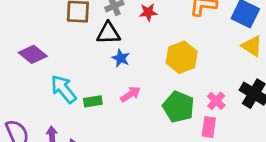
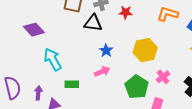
blue star: (121, 58) -> (106, 51), moved
green rectangle: (93, 101) -> (72, 84), moved
pink cross: (216, 101) -> (163, 77), moved

